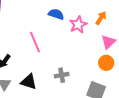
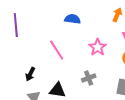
pink star: (78, 25) -> (98, 47), moved

